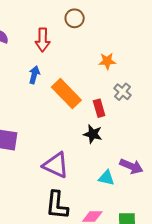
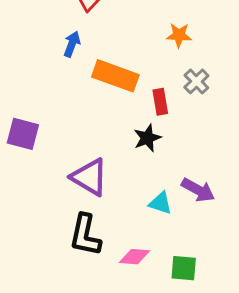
orange rectangle: (66, 94) -> (115, 76), turned -32
black star: (93, 134) -> (147, 138), turned 30

